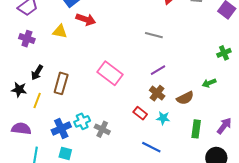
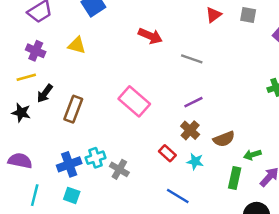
red arrow: (86, 19) -> (150, 36), moved
green arrow: (209, 83) -> (252, 155), moved
yellow line: (37, 101) -> (26, 77), moved, turned 49

